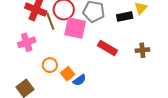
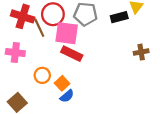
pink cross: (27, 42) -> (15, 53), turned 30
red rectangle: (107, 48) -> (72, 54), moved
blue semicircle: (79, 80) -> (67, 96), moved

